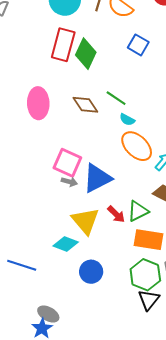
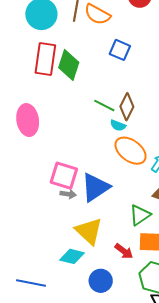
brown diamond: (85, 105) -> (127, 107), moved, turned 68
red arrow: (116, 214) -> (124, 251), moved

